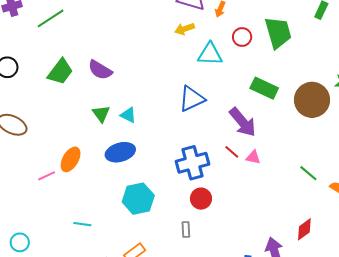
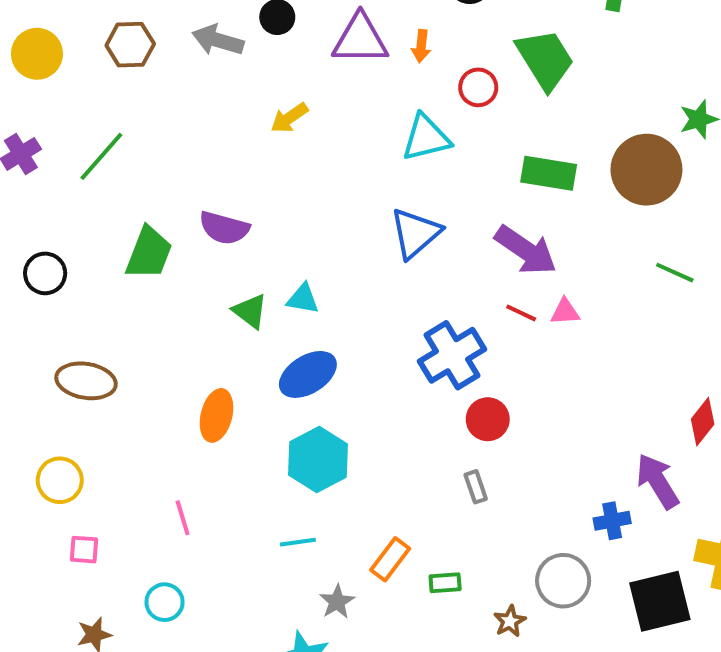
yellow arrow: (185, 29) -> (289, 118), moved
green line: (308, 173) -> (675, 273), moved
pink line: (47, 176) -> (183, 518), moved, turned -66
cyan hexagon: (138, 199) -> (318, 459), moved
cyan line: (82, 224) -> (298, 542), moved

